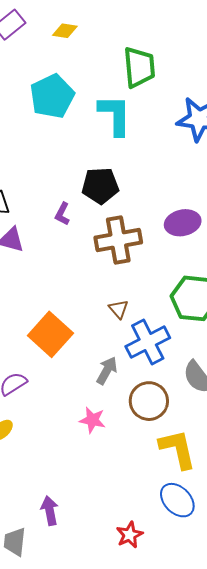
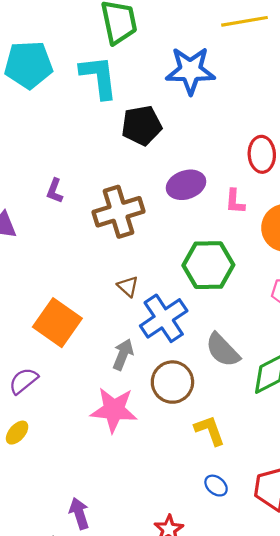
cyan pentagon: (52, 96) -> (28, 65), turned 30
black pentagon: (100, 186) -> (142, 126), moved
pink star: (92, 420) -> (114, 410), size x1.6
yellow L-shape: (178, 449) -> (210, 430), size x0.7
blue ellipse: (177, 500) -> (216, 486), size x0.6

